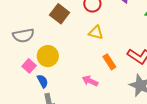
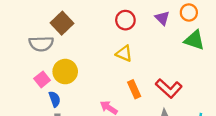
brown square: (60, 14) -> (62, 23), moved

